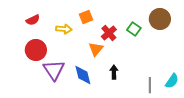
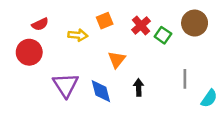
red cross: (109, 33) -> (141, 25), moved
red circle: (36, 50) -> (29, 52), moved
gray line: (150, 85) -> (185, 79), moved

